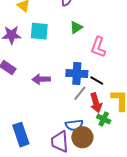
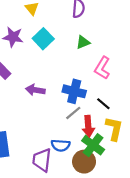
cyan square: (39, 31) -> (43, 39), turned 30
black line: (97, 80) -> (103, 104), moved
green cross: (104, 119) -> (93, 145), size x1.5
brown circle: (82, 137) -> (84, 162), moved

